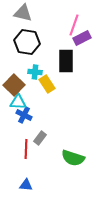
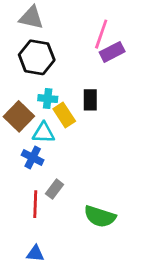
black rectangle: (66, 61) -> (90, 100), moved, size x0.7
cyan triangle: (18, 102) -> (44, 133), moved

